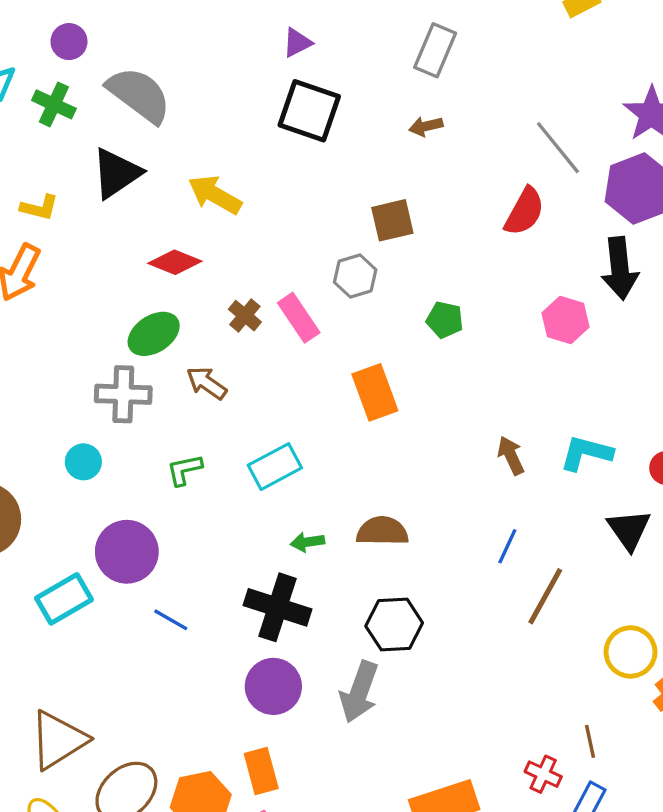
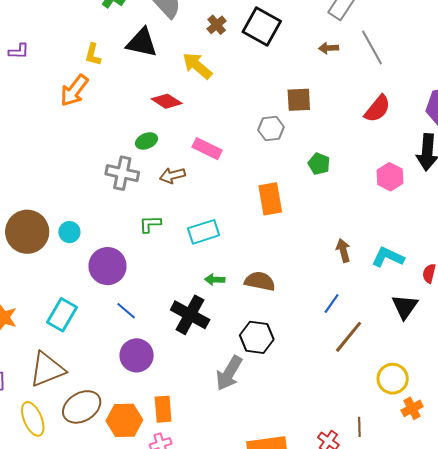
gray line: (558, 148) -> (372, 47), moved
black triangle: (116, 173) -> (142, 43), turned 36
yellow L-shape: (39, 208) -> (93, 55), turned 80
brown cross: (245, 316) -> (217, 25), moved
pink rectangle: (299, 318) -> (207, 149), moved, turned -40
green ellipse: (154, 334) -> (146, 141), size x0.7
brown arrow: (207, 383) -> (172, 175), turned -60
cyan circle: (83, 462) -> (69, 232), moved
cyan rectangle: (64, 599) -> (62, 315), moved, turned -40
purple circle: (273, 686) -> (137, 355), moved

